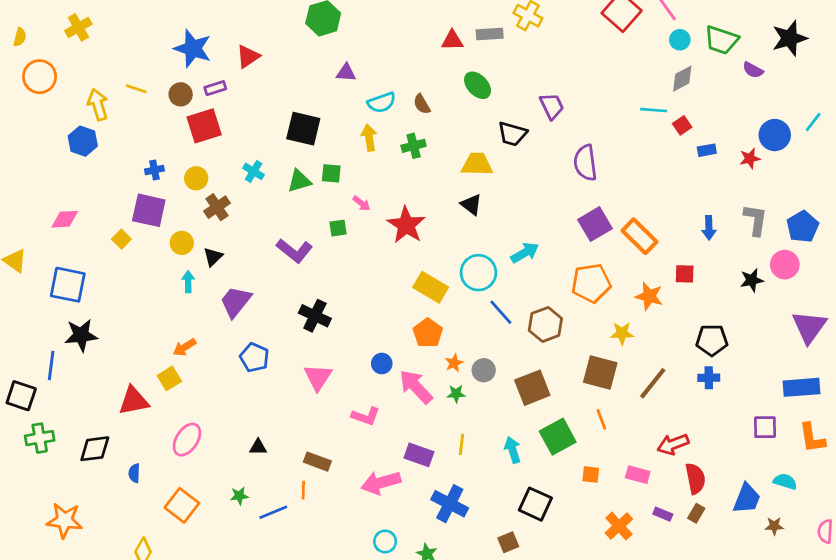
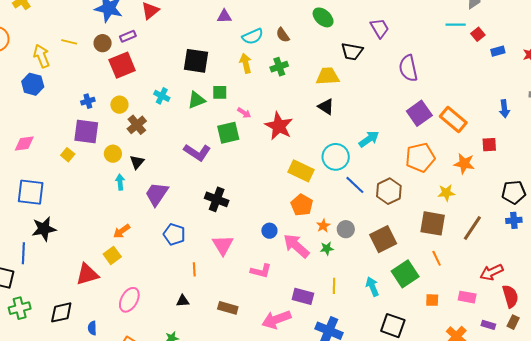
green square: (338, 228) -> (228, 133), size x1.6
orange line: (303, 490) -> (194, 269), moved

